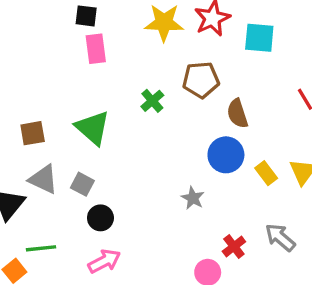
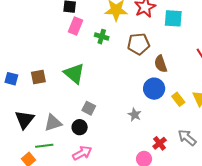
pink rectangle: (96, 49) -> (75, 26), turned 30
green cross: (152, 101) -> (102, 37), moved, turned -32
gray triangle: (43, 179) -> (53, 123), moved, turned -42
gray square: (82, 184) -> (89, 108), moved

